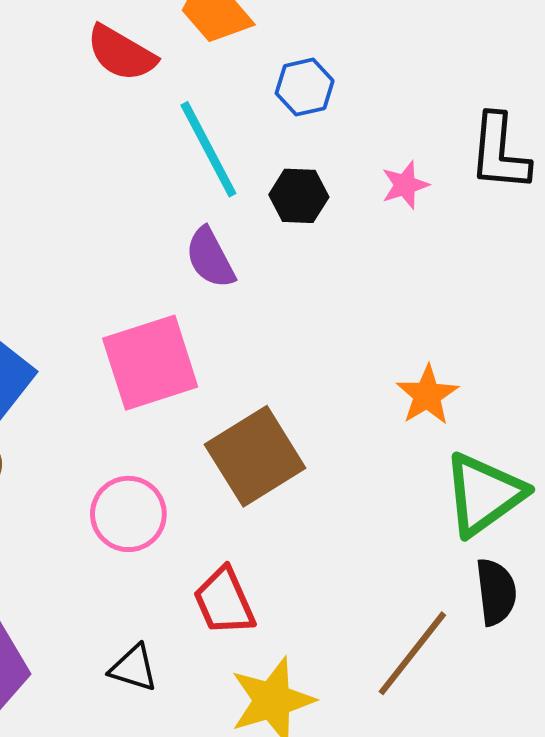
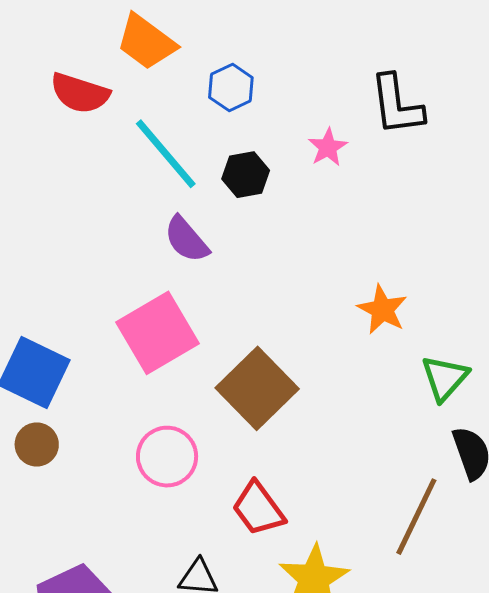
green triangle: (484, 494) -> (445, 378), size x0.7

